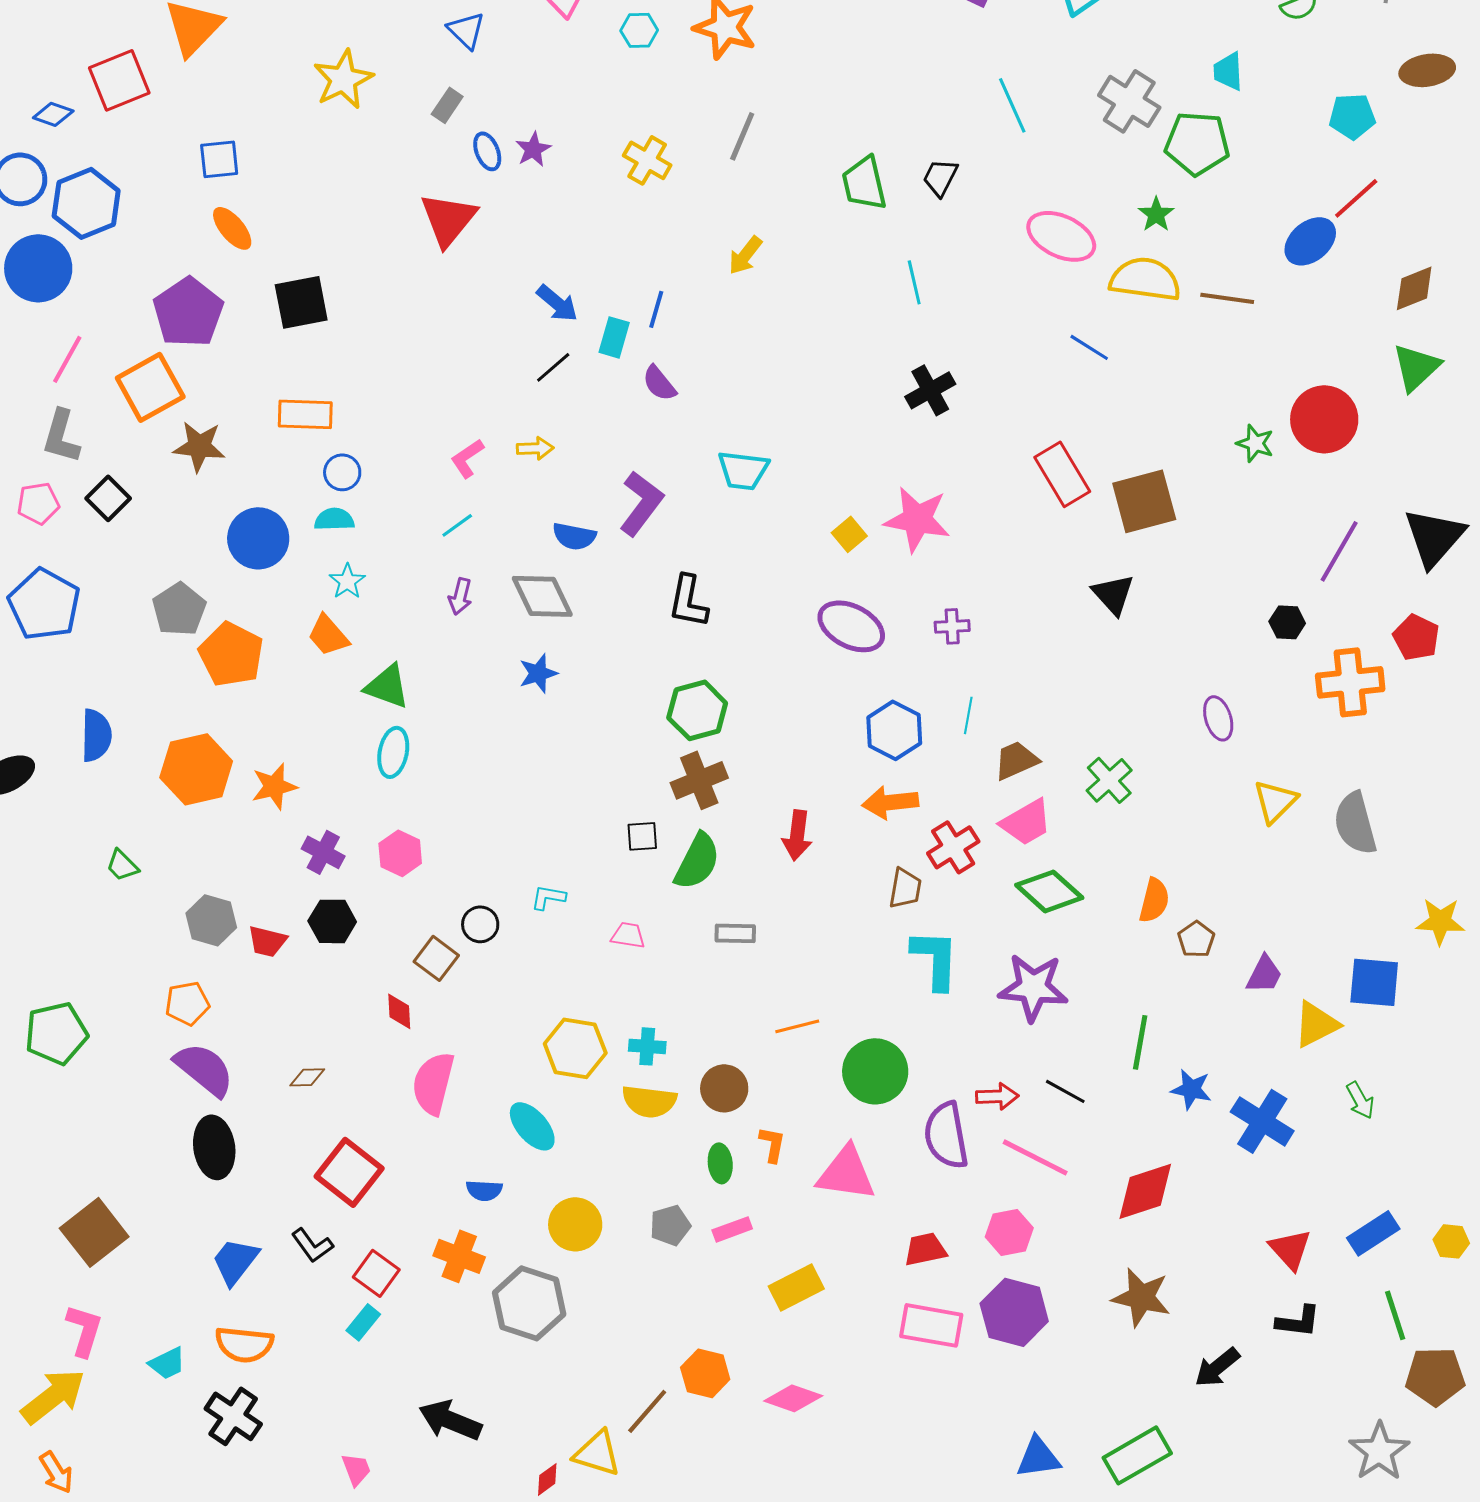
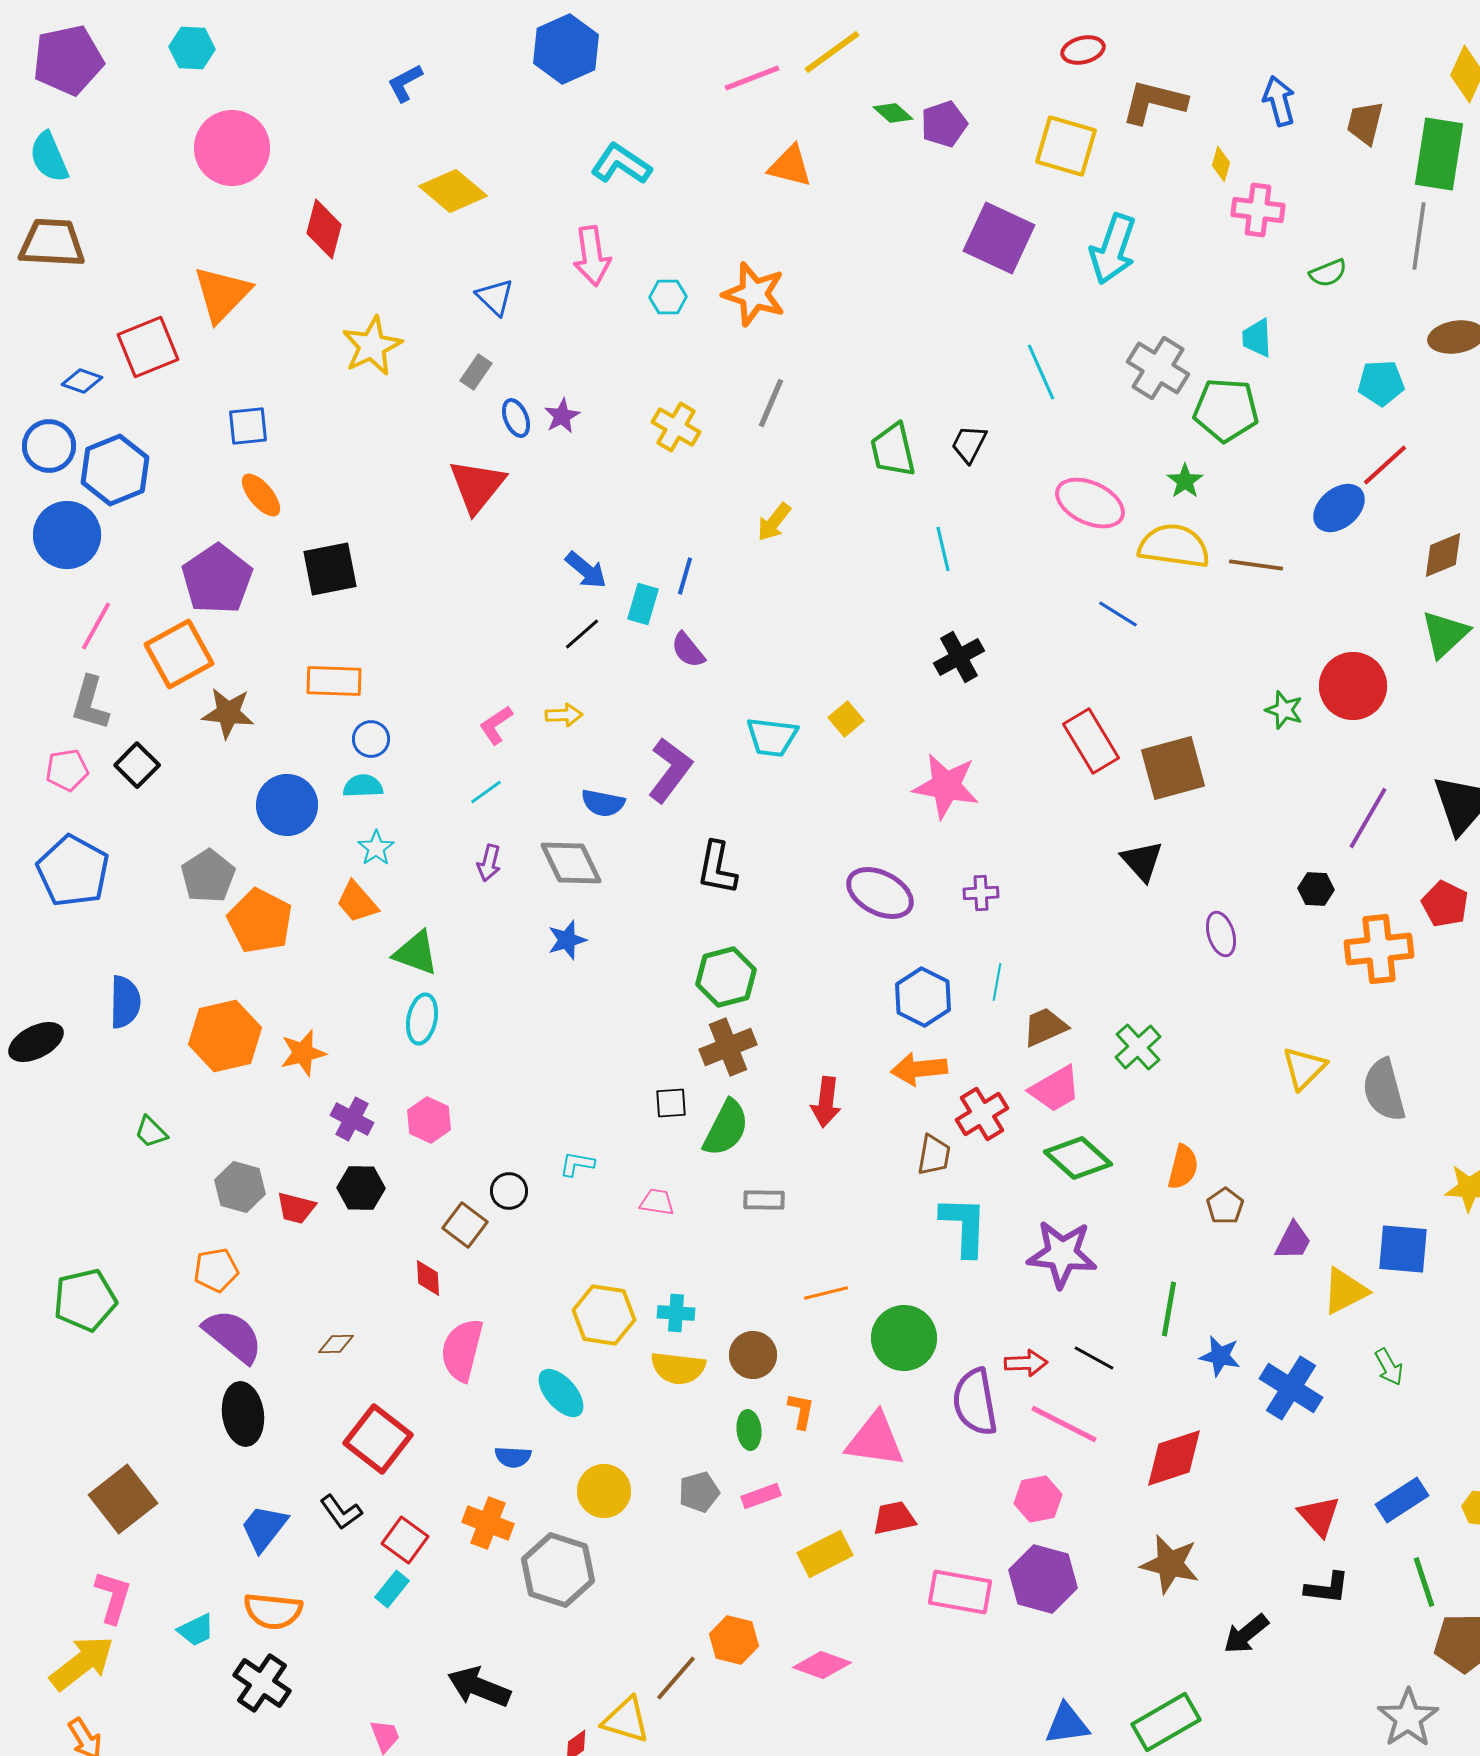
yellow square: (849, 534) -> (846, 719), moved
purple ellipse: (1218, 718) -> (1221, 934), moved
red trapezoid: (925, 1249) -> (894, 1518), moved

